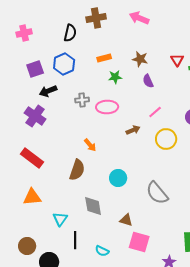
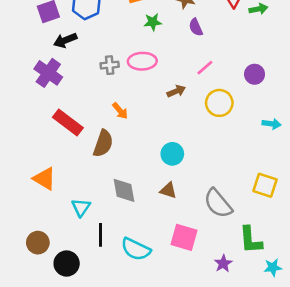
gray cross: (82, 100) -> (110, 65), moved
red rectangle: (32, 158) -> (68, 123), moved
cyan circle: (118, 178) -> (172, 154), moved
gray semicircle: (157, 193) -> (218, 203), moved
orange triangle: (32, 197) -> (44, 179), turned 36
brown triangle: (126, 220) -> (168, 190), moved
cyan semicircle: (102, 251) -> (136, 249), size x1.6

